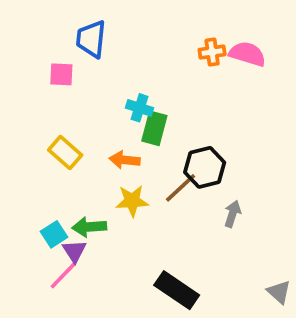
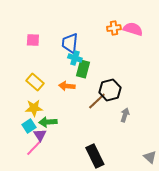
blue trapezoid: (91, 39) -> (70, 43), moved
yellow star: (132, 201) -> (34, 108), moved
black rectangle: (177, 290) -> (95, 156), turned 30

